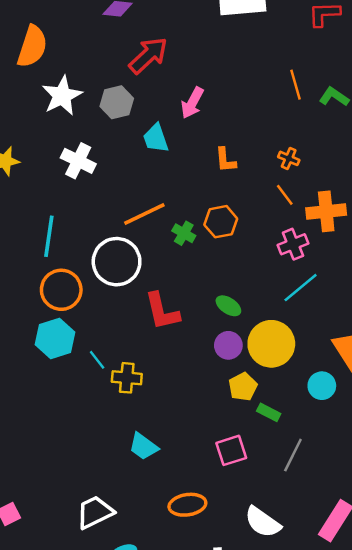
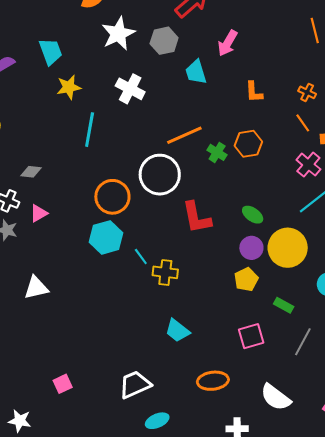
cyan line: (49, 236) -> (90, 130), moved
pink cross: (293, 244) -> (308, 165), turned -30
yellow pentagon: (243, 387) -> (246, 279), moved

